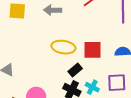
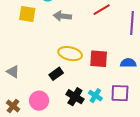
black rectangle: (75, 70) -> (56, 74), moved

